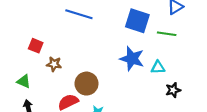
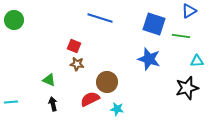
red square: (36, 46) -> (74, 46), moved
cyan triangle: (158, 67) -> (197, 61), moved
black star: (173, 90) -> (187, 88), size x1.6

